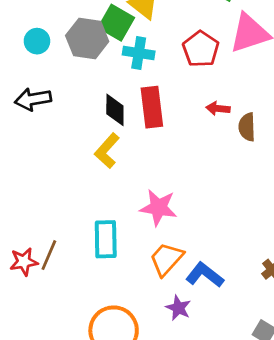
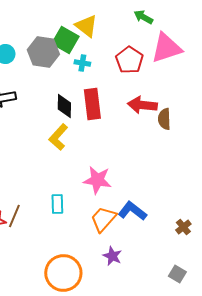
cyan cross: (139, 53) -> (82, 63), size x0.7
red arrow: (218, 108) -> (142, 105), size x1.6
cyan rectangle: (106, 239) -> (57, 204), size x0.7
blue L-shape: (205, 275) -> (132, 211), moved

